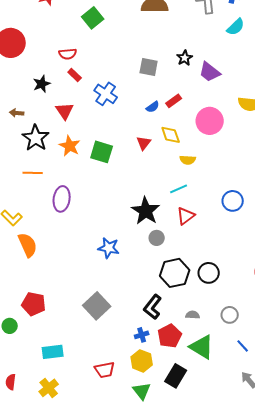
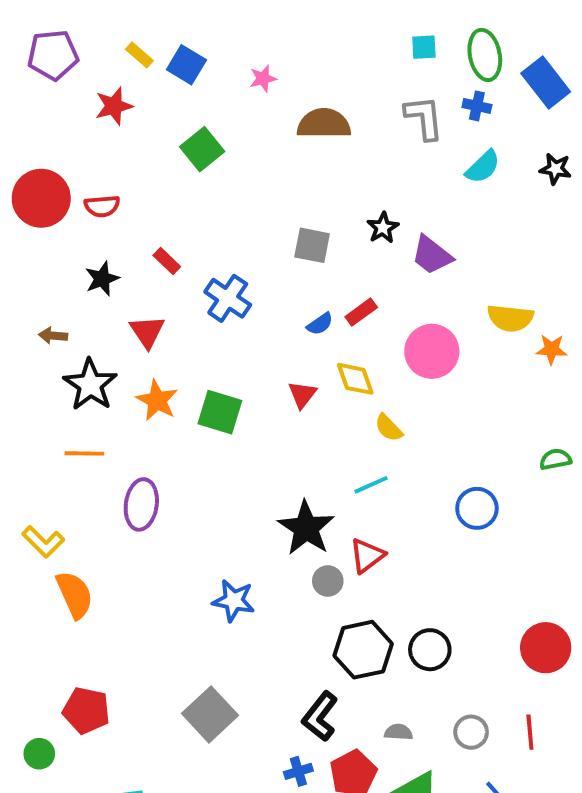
red semicircle: (68, 54) -> (102, 206), moved
yellow semicircle: (188, 160) -> (389, 428), turned 42
red triangle: (186, 216) -> (367, 555), moved

